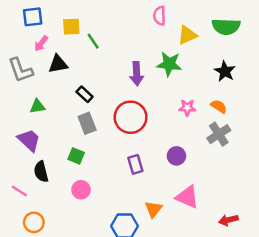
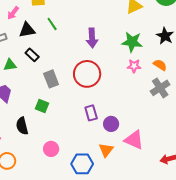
green line: (93, 41) -> (52, 24), moved
green star: (169, 64) -> (132, 42), moved
black rectangle: (85, 94) -> (32, 55), moved
purple circle: (176, 156) -> (111, 124), moved
black semicircle: (41, 172) -> (22, 126), moved
pink circle: (81, 190) -> (51, 149), moved

